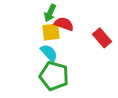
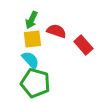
red semicircle: (64, 24) -> (56, 31), moved

